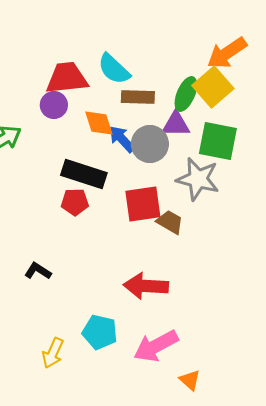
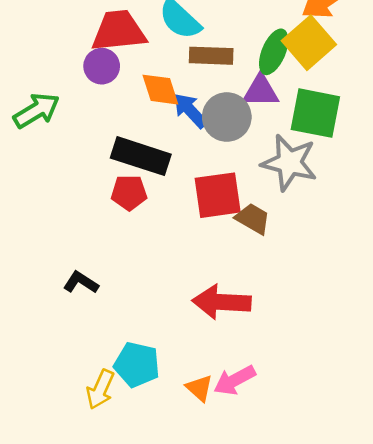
cyan pentagon: (100, 332) -> (137, 365), moved
pink arrow: (156, 346) -> (235, 380), size x0.7
orange triangle: (190, 380) -> (199, 388), moved

